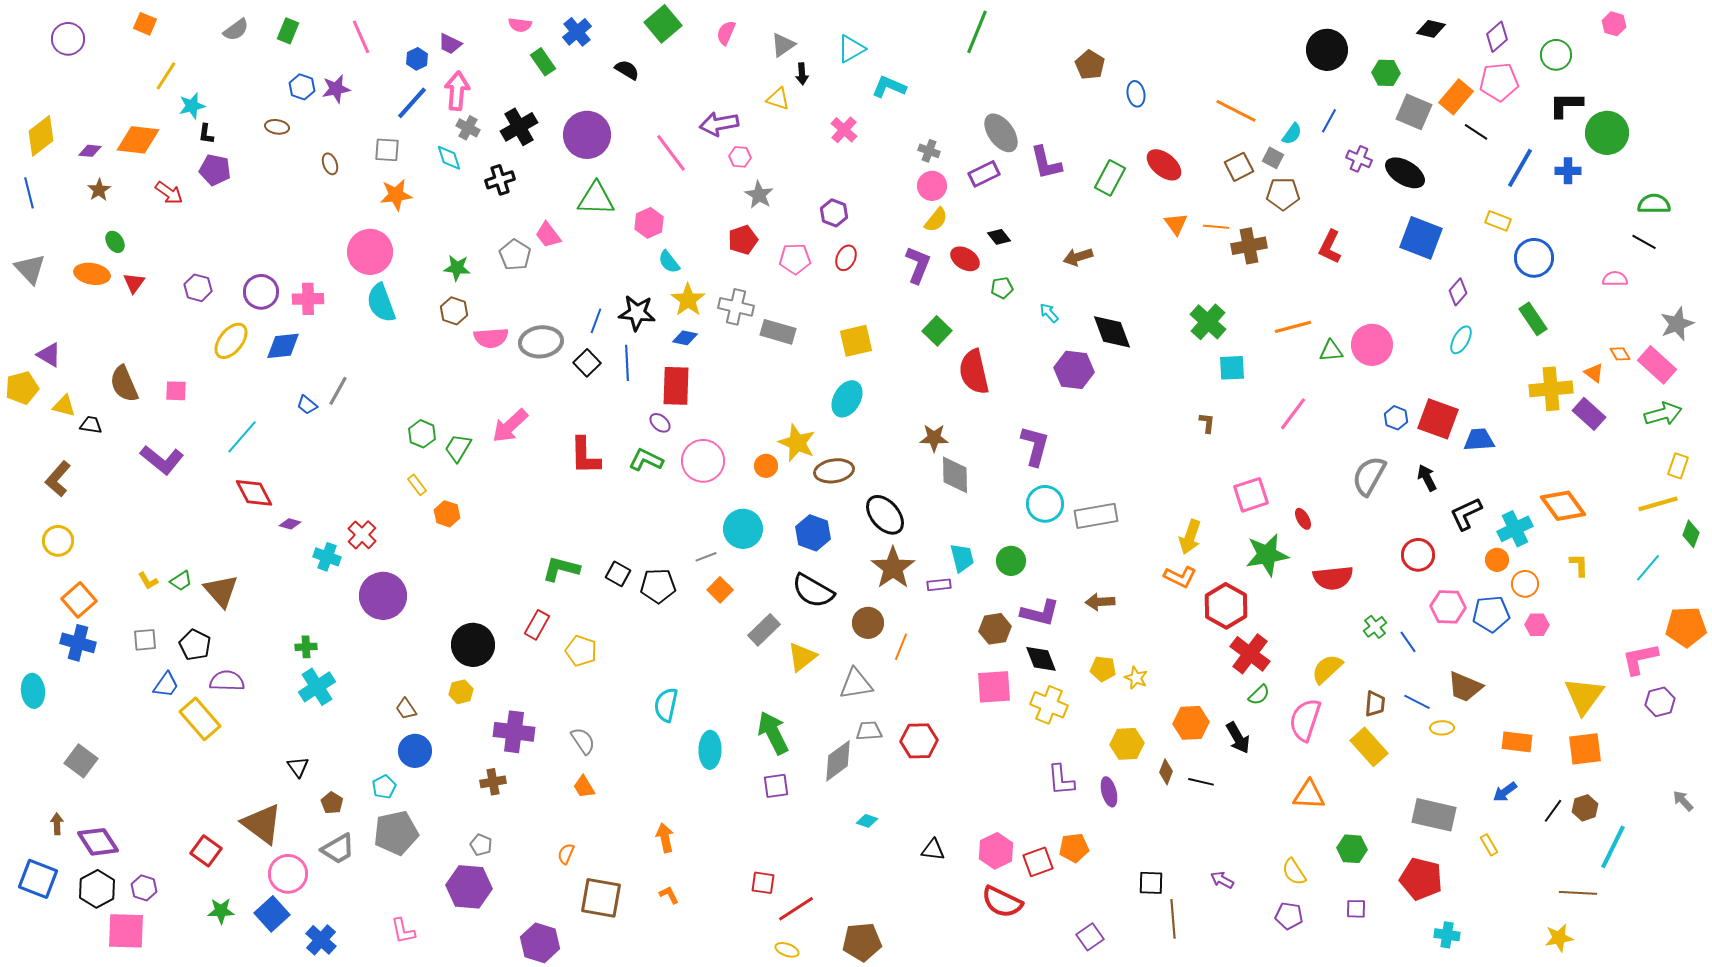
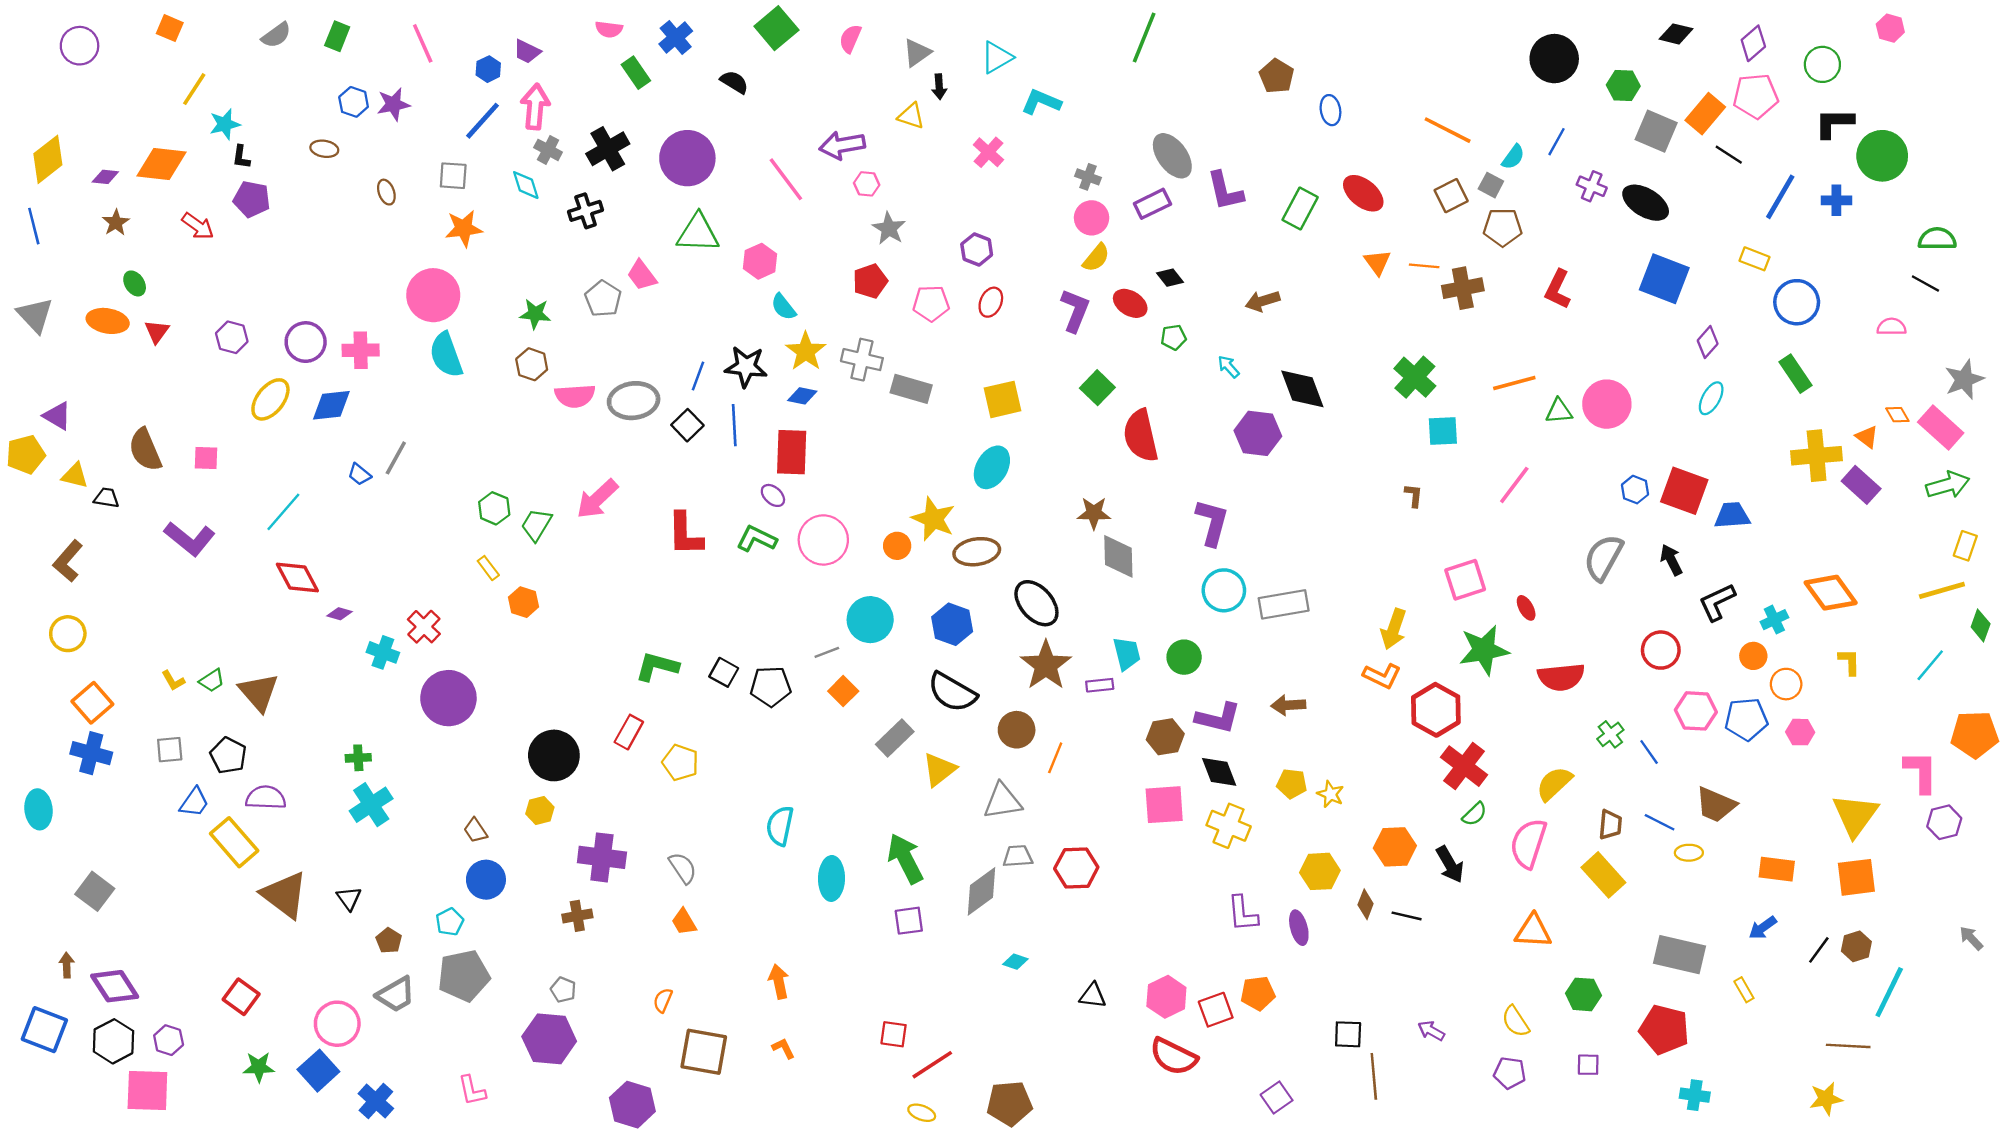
cyan cross: (1515, 529) -> (1774, 620), size x0.7
pink L-shape: (1640, 659) -> (1921, 772), turned 102
brown triangle: (262, 824) -> (284, 895), moved

